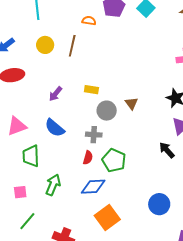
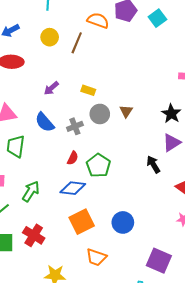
orange semicircle: (89, 21) -> (98, 20), size x1.5
gray cross: (94, 135) -> (75, 126), moved, turned -35
green arrow: (53, 185) -> (31, 191), moved
blue circle: (159, 204) -> (123, 222), moved

